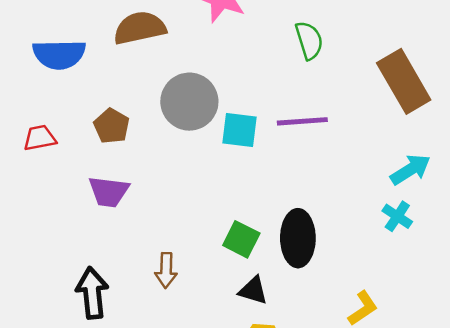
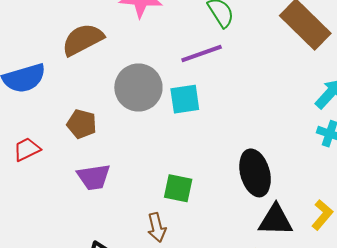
purple line: (302, 121) -> (202, 53), moved
green square: (241, 239) -> (178, 188), moved
black triangle: (253, 290) -> (276, 220), moved, size x1.4

